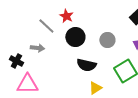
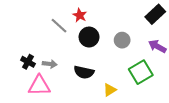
gray arrow: (37, 48) -> (50, 64), moved
black semicircle: (86, 65) -> (84, 72), moved

